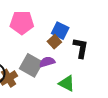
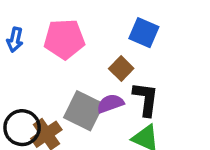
blue square: (60, 31) -> (144, 33), moved
black L-shape: (81, 48) -> (146, 99), moved

